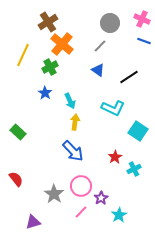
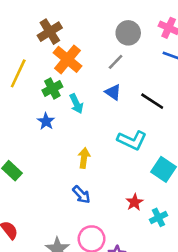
black line: (129, 77) -> (152, 101), turned 66
cyan arrow: (70, 101) -> (76, 104), moved
blue arrow: (73, 151) -> (81, 195), size x0.7

